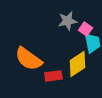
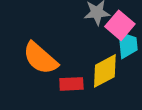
pink square: (85, 29) -> (120, 25), size x1.5

